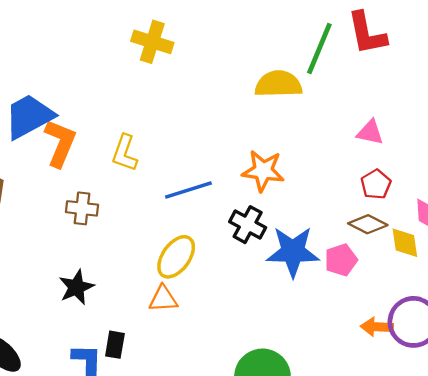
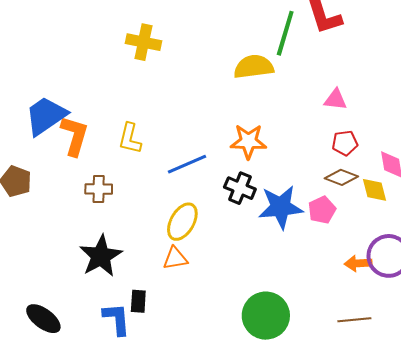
red pentagon: (376, 184) -> (345, 143), turned 30
black star: (76, 287) -> (101, 256), size x1.4

